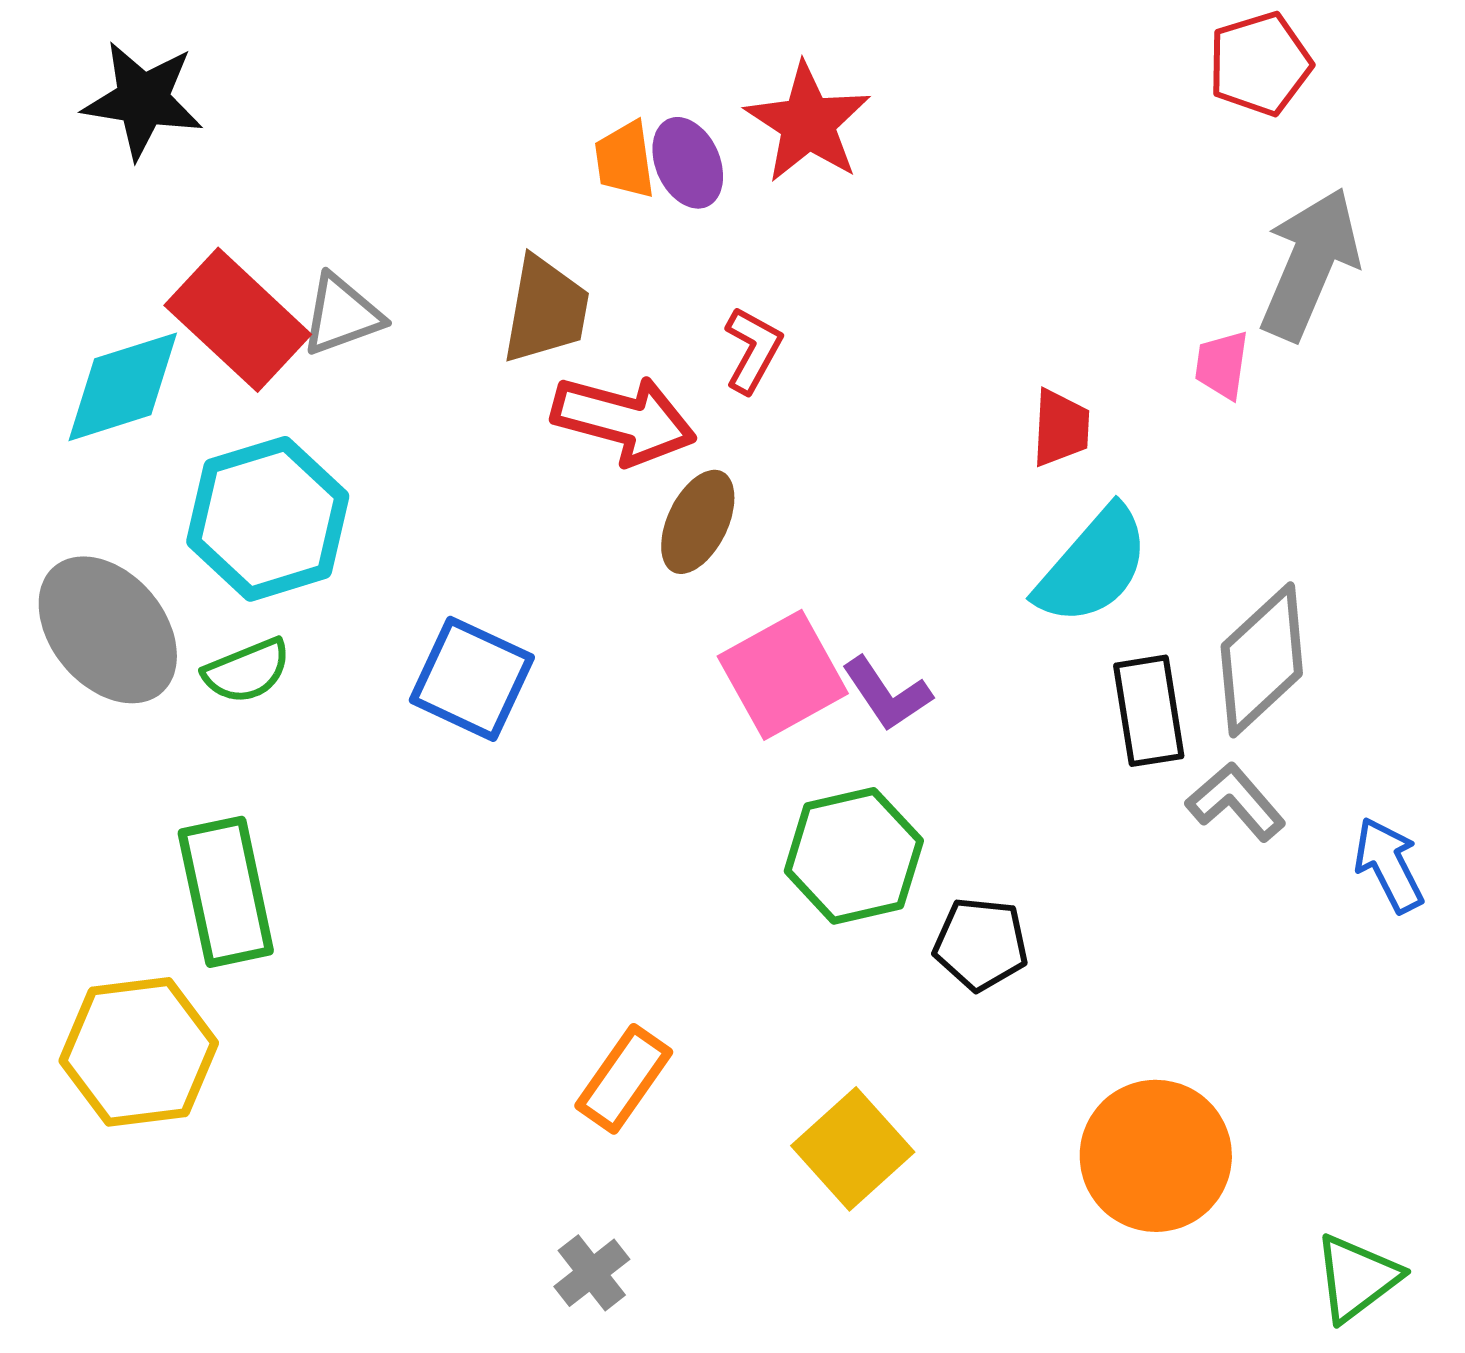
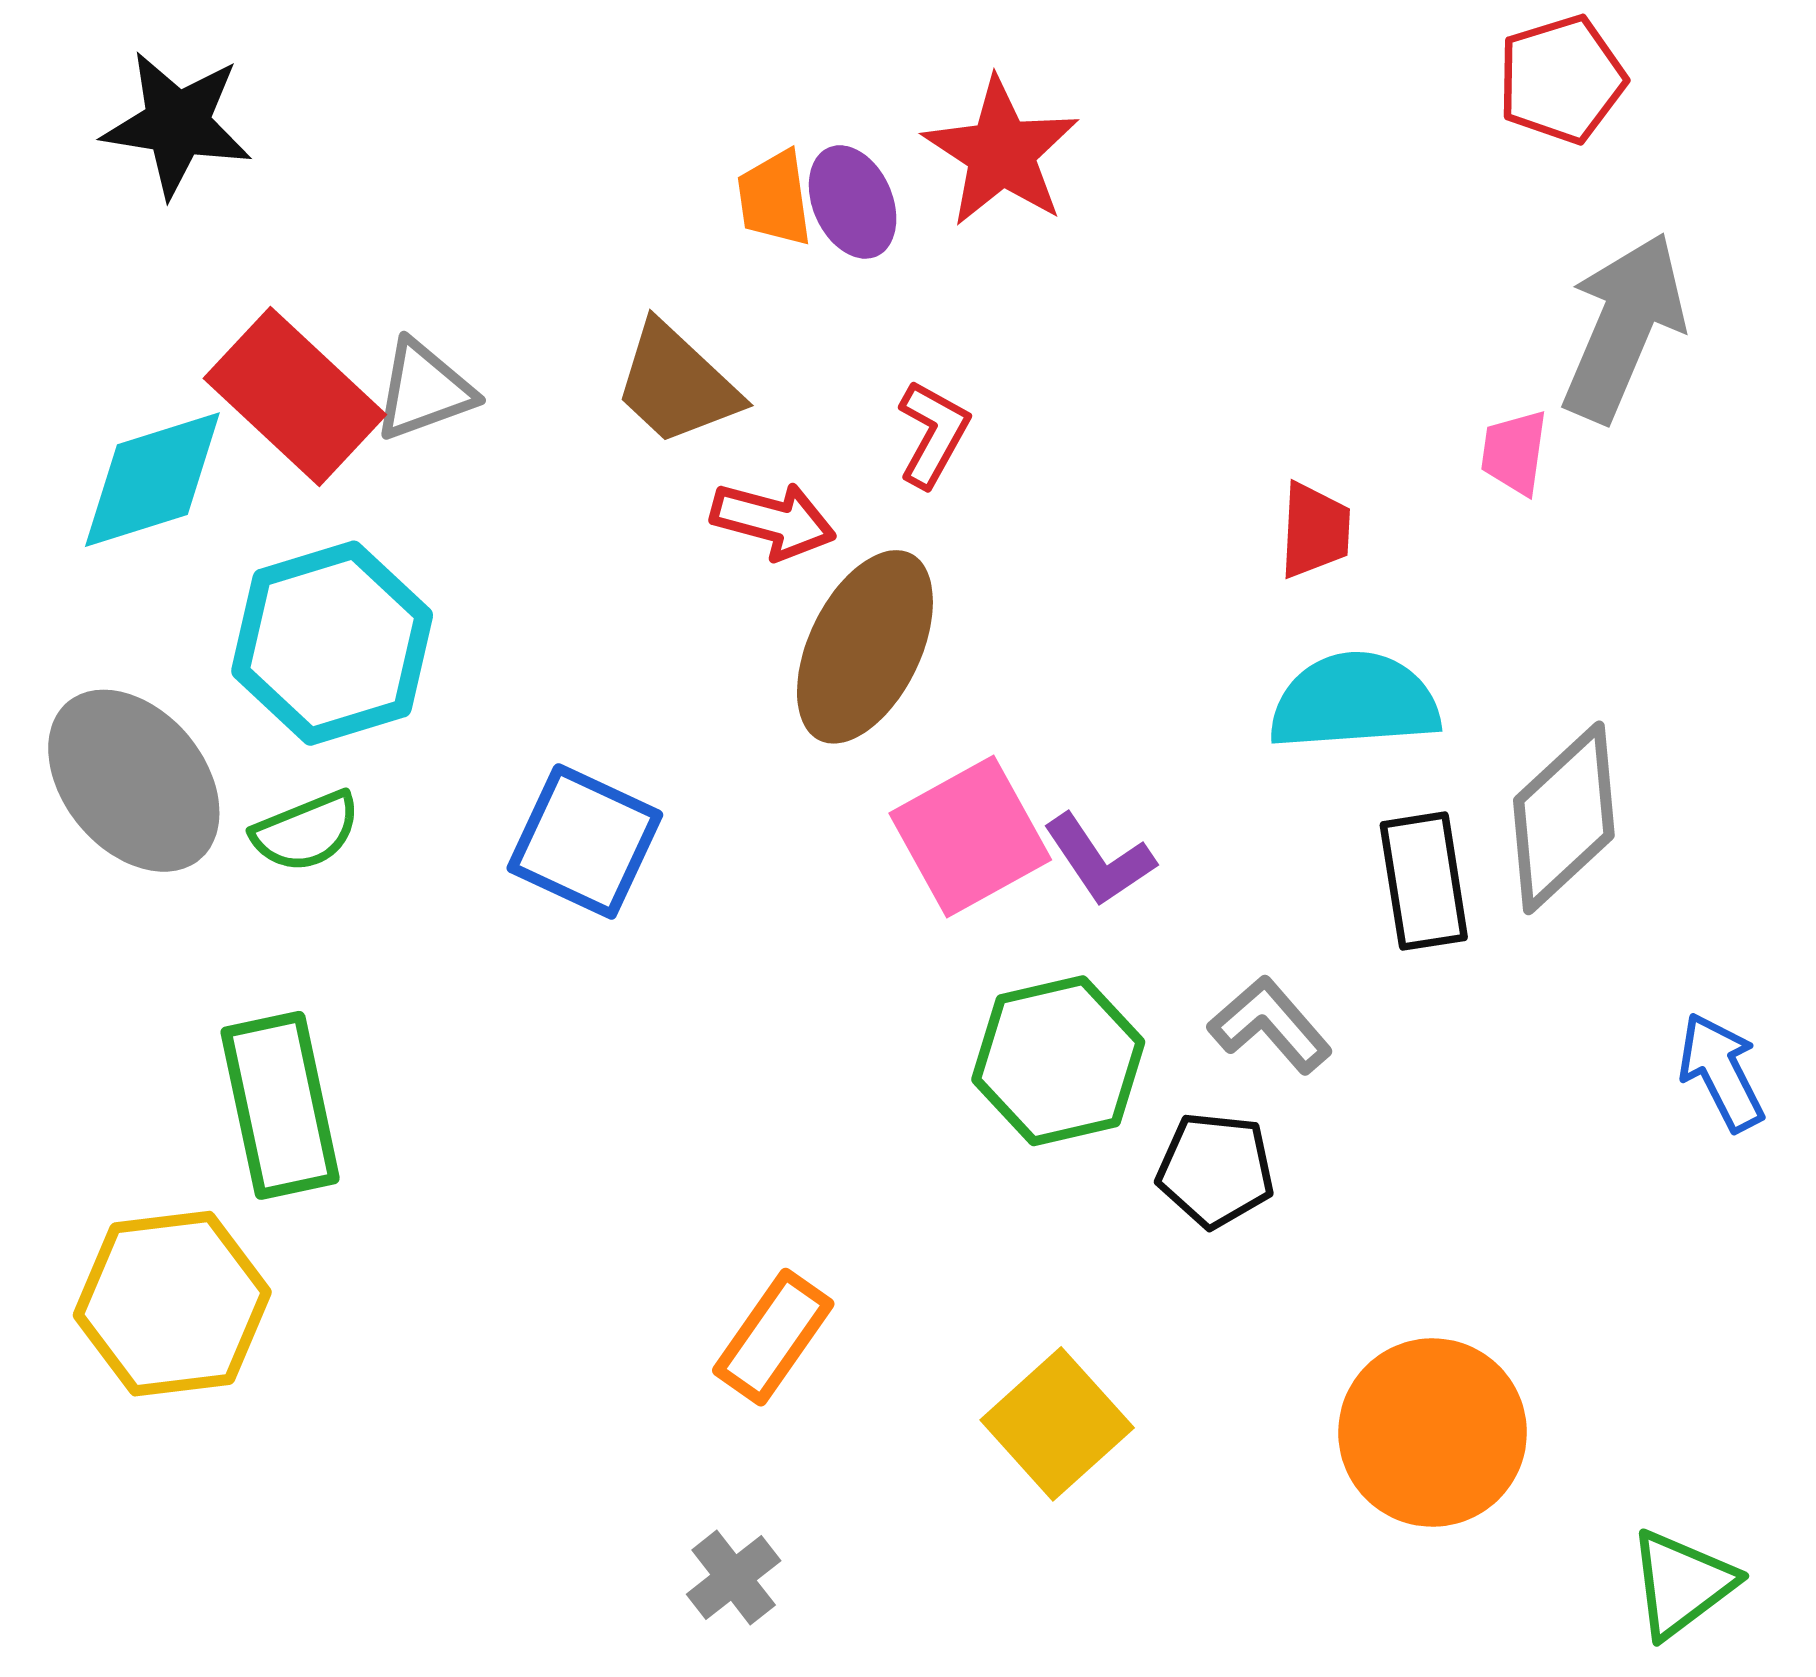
brown trapezoid: (546, 310) -> (677, 384), turned 123
red arrow: (624, 420) -> (773, 520), size x0.7
brown ellipse: (698, 522) -> (865, 647), size x1.5
cyan semicircle: (1093, 566) -> (1354, 701), turned -135
gray L-shape: (1236, 802) -> (1270, 1025), moved

